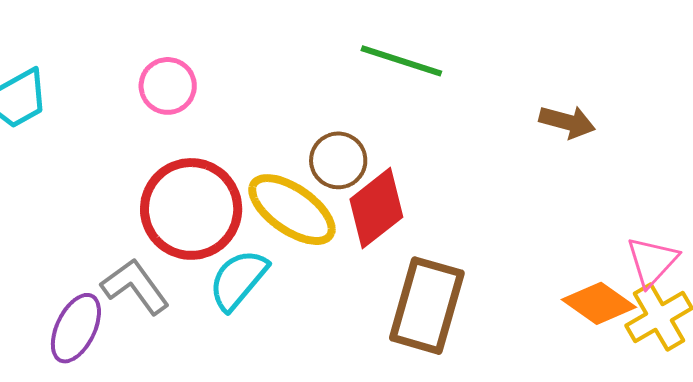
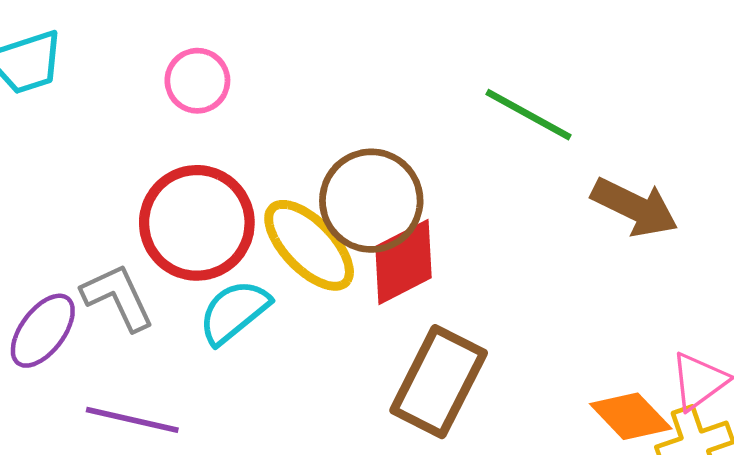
green line: (401, 61) -> (528, 115), moved
brown arrow: (567, 122) -> (635, 207), size x1.4
brown circle: (338, 160) -> (371, 201), size x1.6

